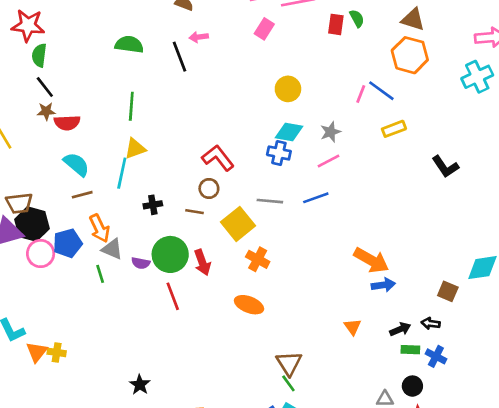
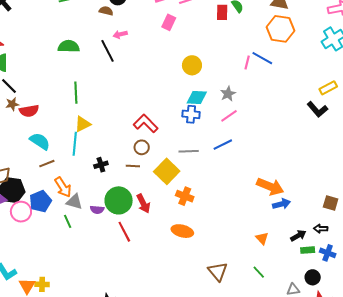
yellow rectangle: (394, 129) -> (328, 88), moved
green line: (288, 383) -> (259, 272), moved

